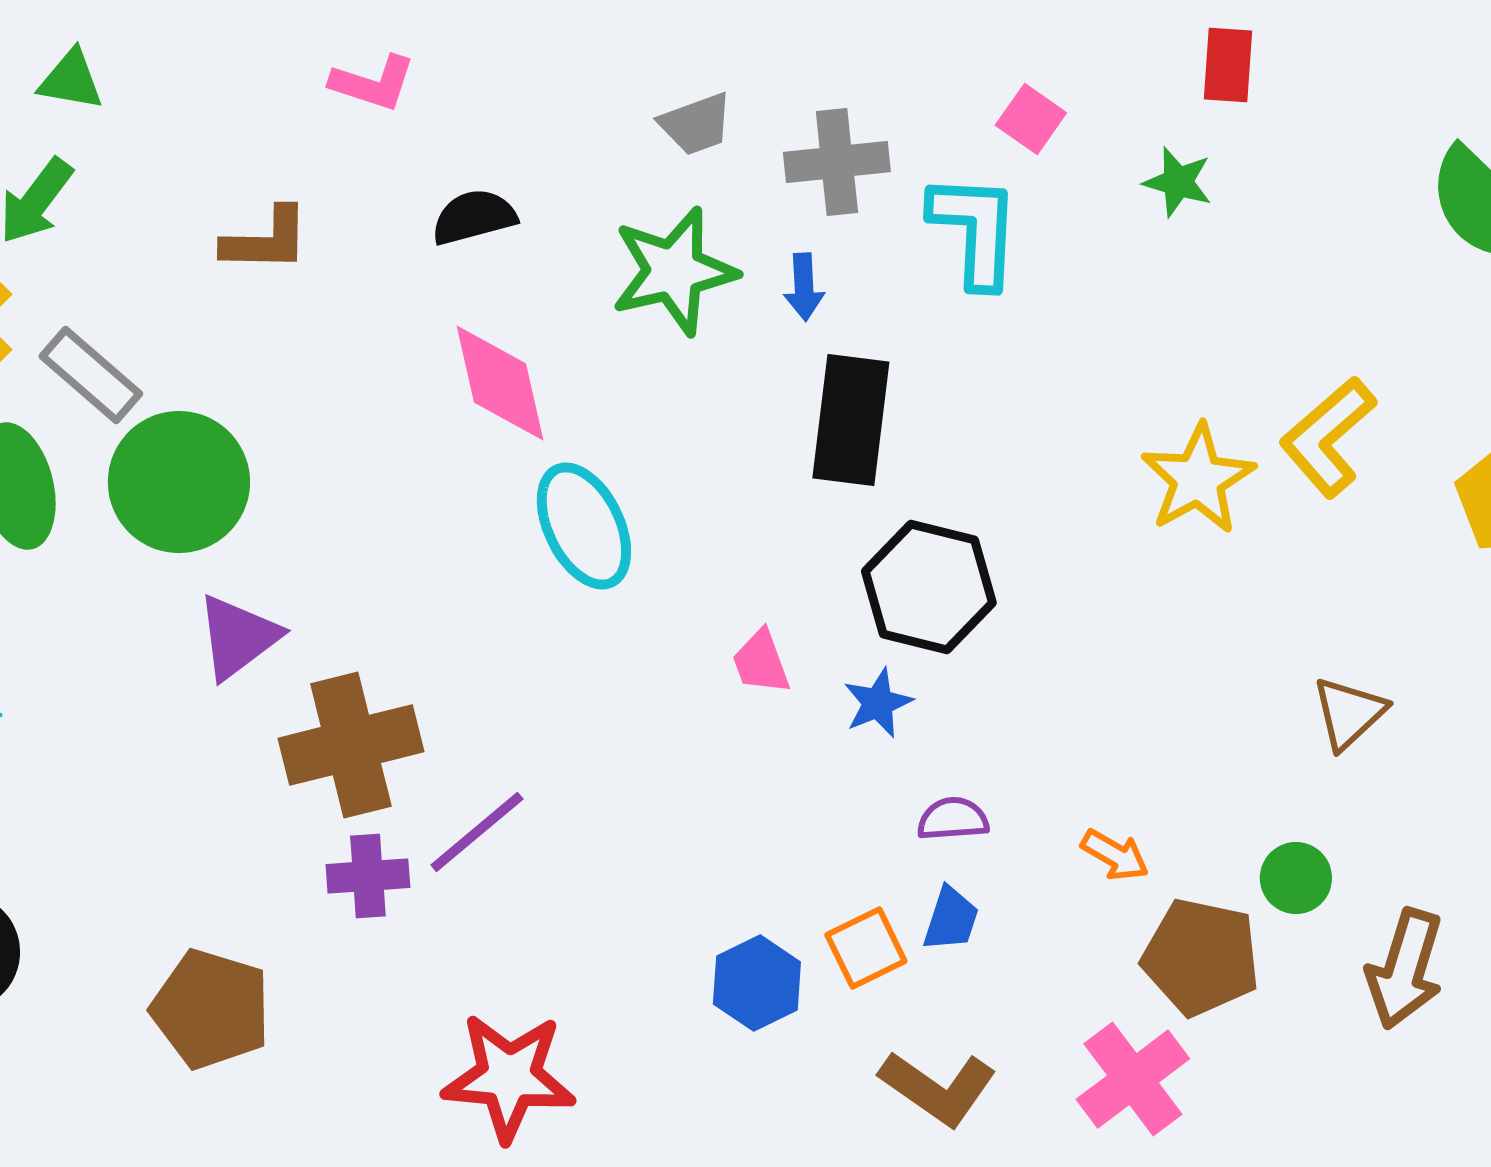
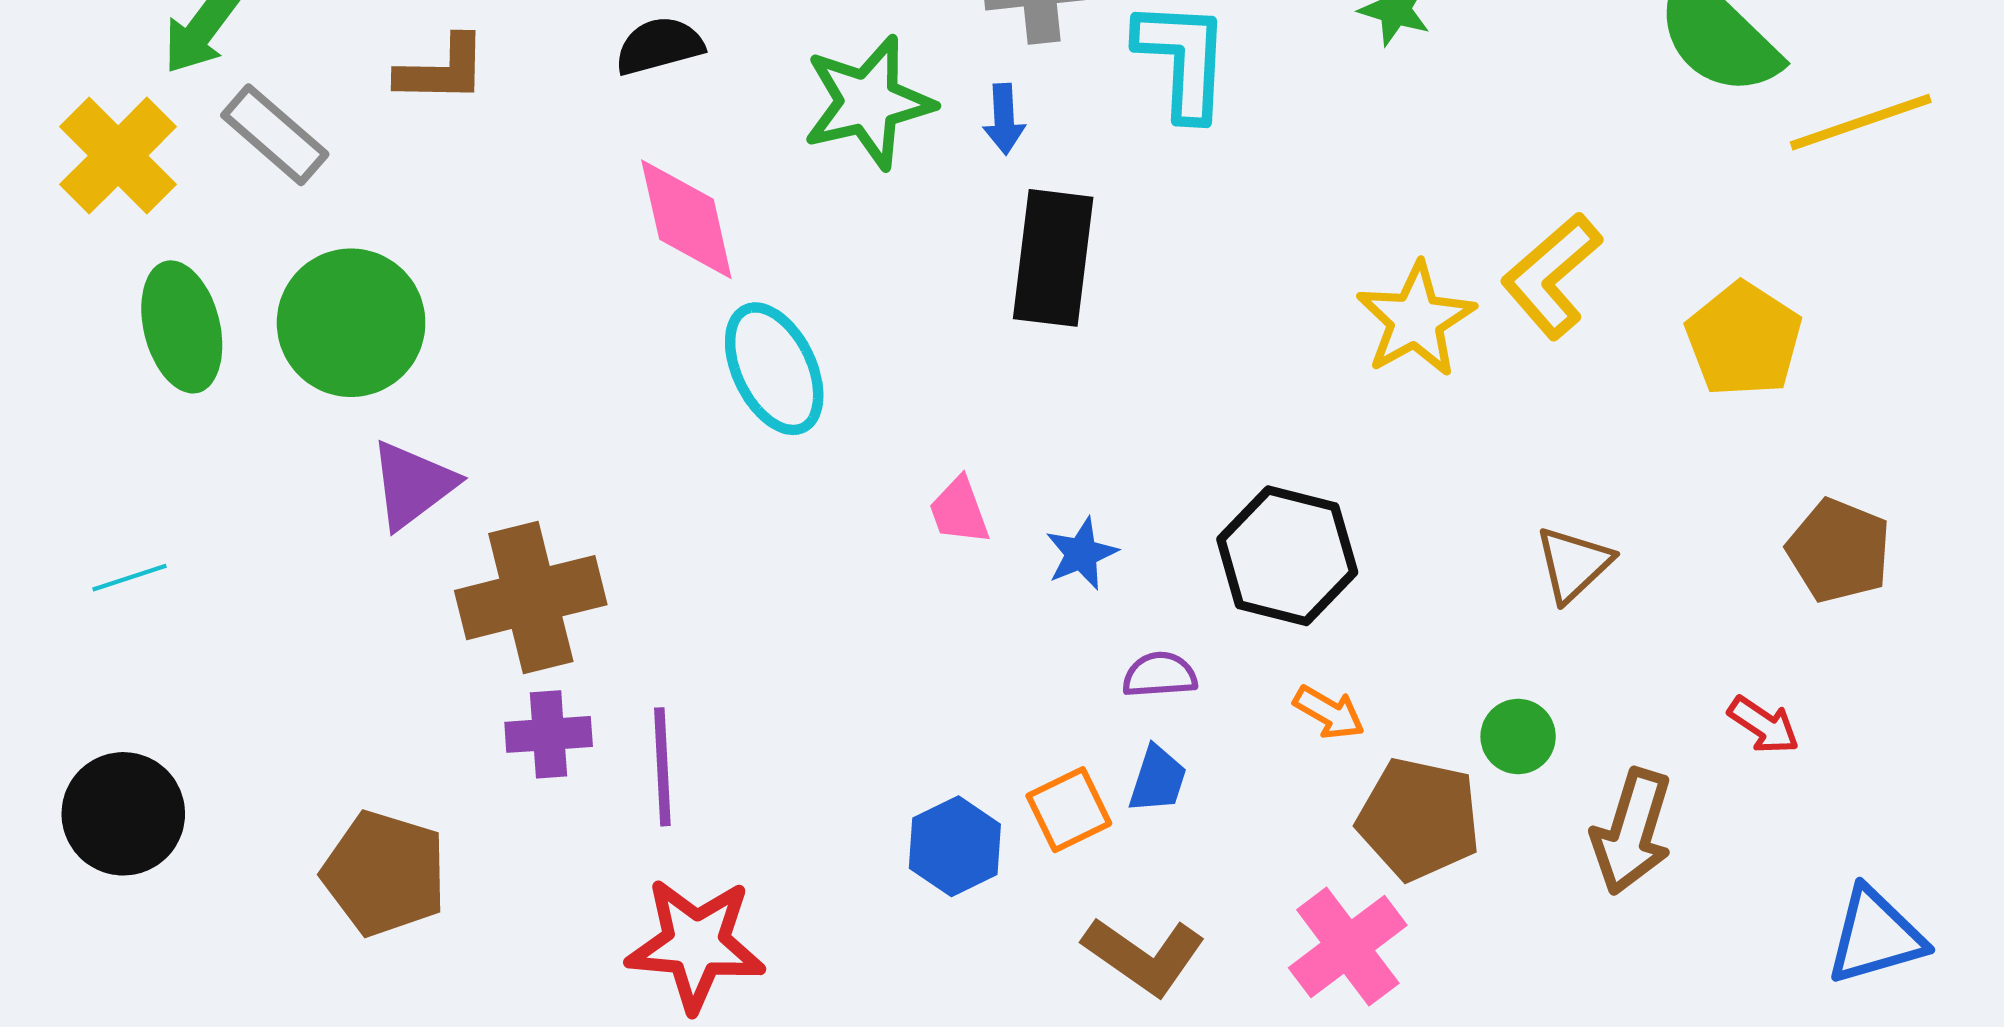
gray rectangle: (91, 375) -> (275, 135), moved
black hexagon: (929, 587) -> (1287, 556), moved
purple line: (477, 832) -> (662, 767), moved, turned -53

